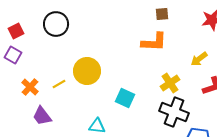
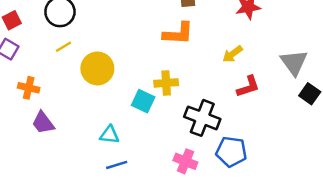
yellow cross: (170, 83) -> (166, 83), moved, turned 30
yellow line: (59, 84) -> (64, 47), moved
orange cross: (30, 87) -> (29, 88), turned -30

